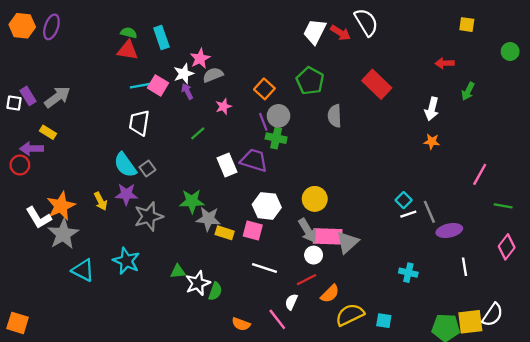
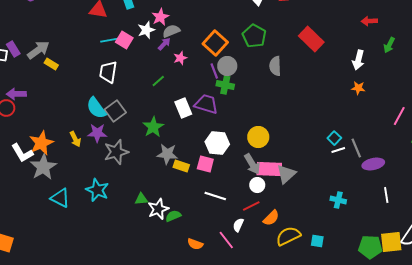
orange square: (264, 89) -> (215, 43), size x1.4
purple arrow: (187, 91) -> (164, 44), moved, turned 72
yellow rectangle: (48, 132) -> (51, 64), moved
gray square: (147, 168) -> (115, 111), size x1.5
green star: (192, 201) -> (153, 127), moved, turned -30
green semicircle: (215, 291) -> (173, 216), turned -133

